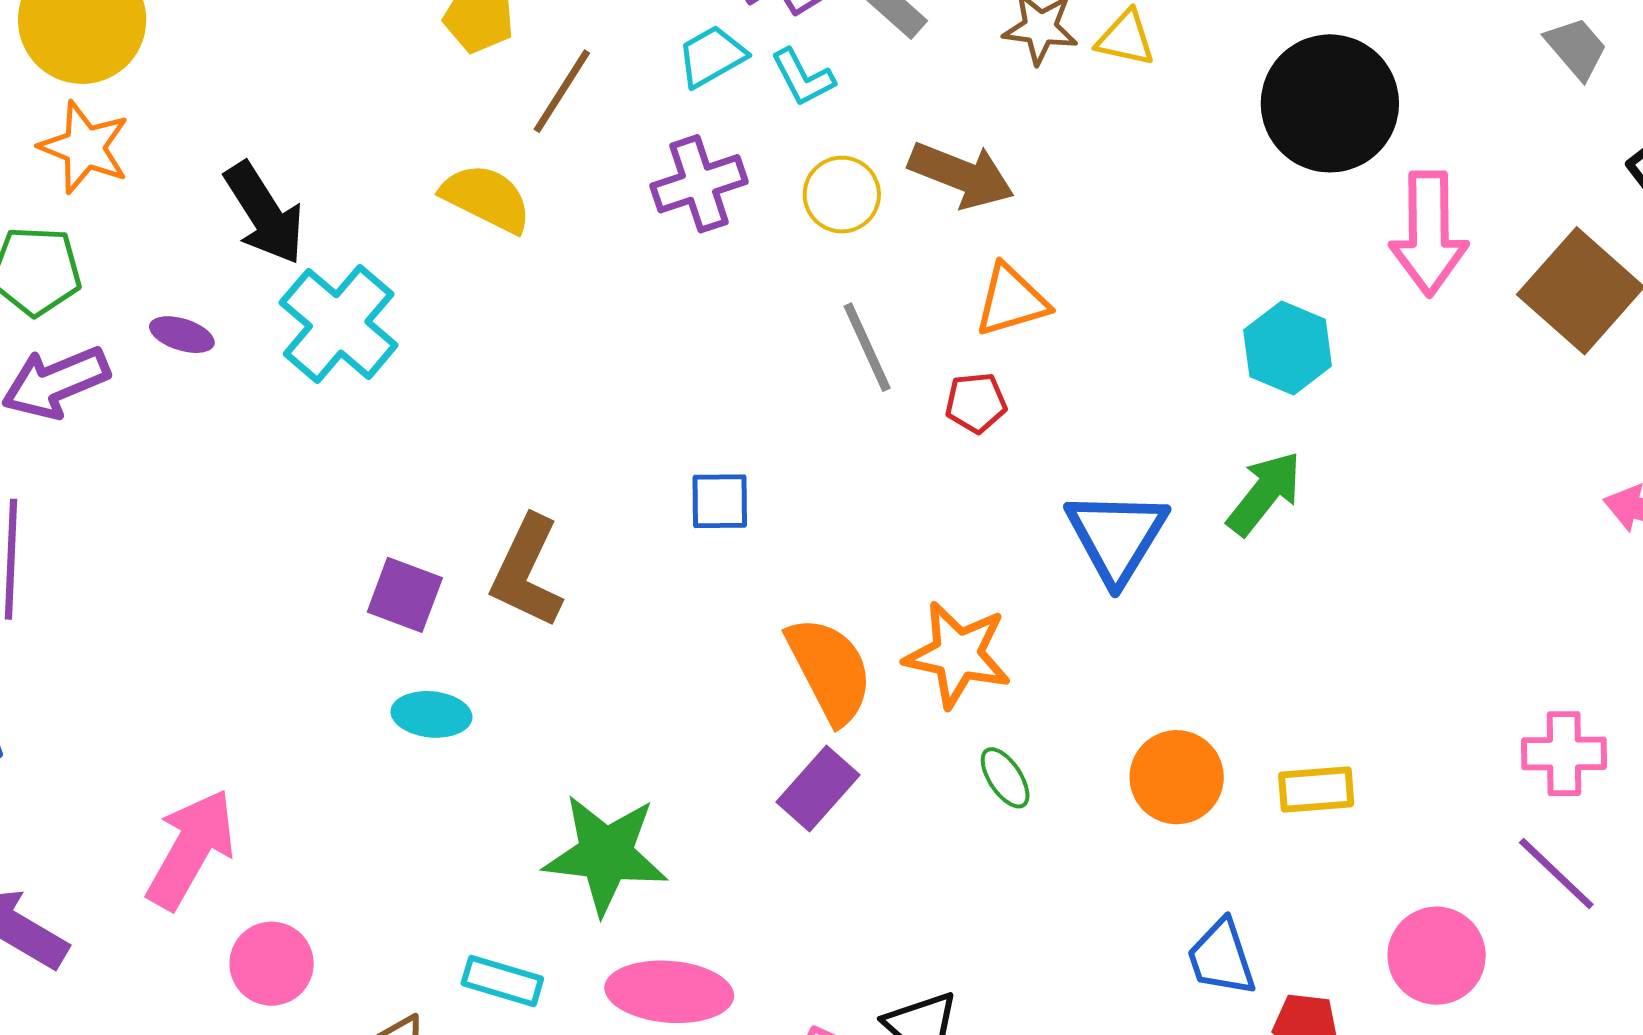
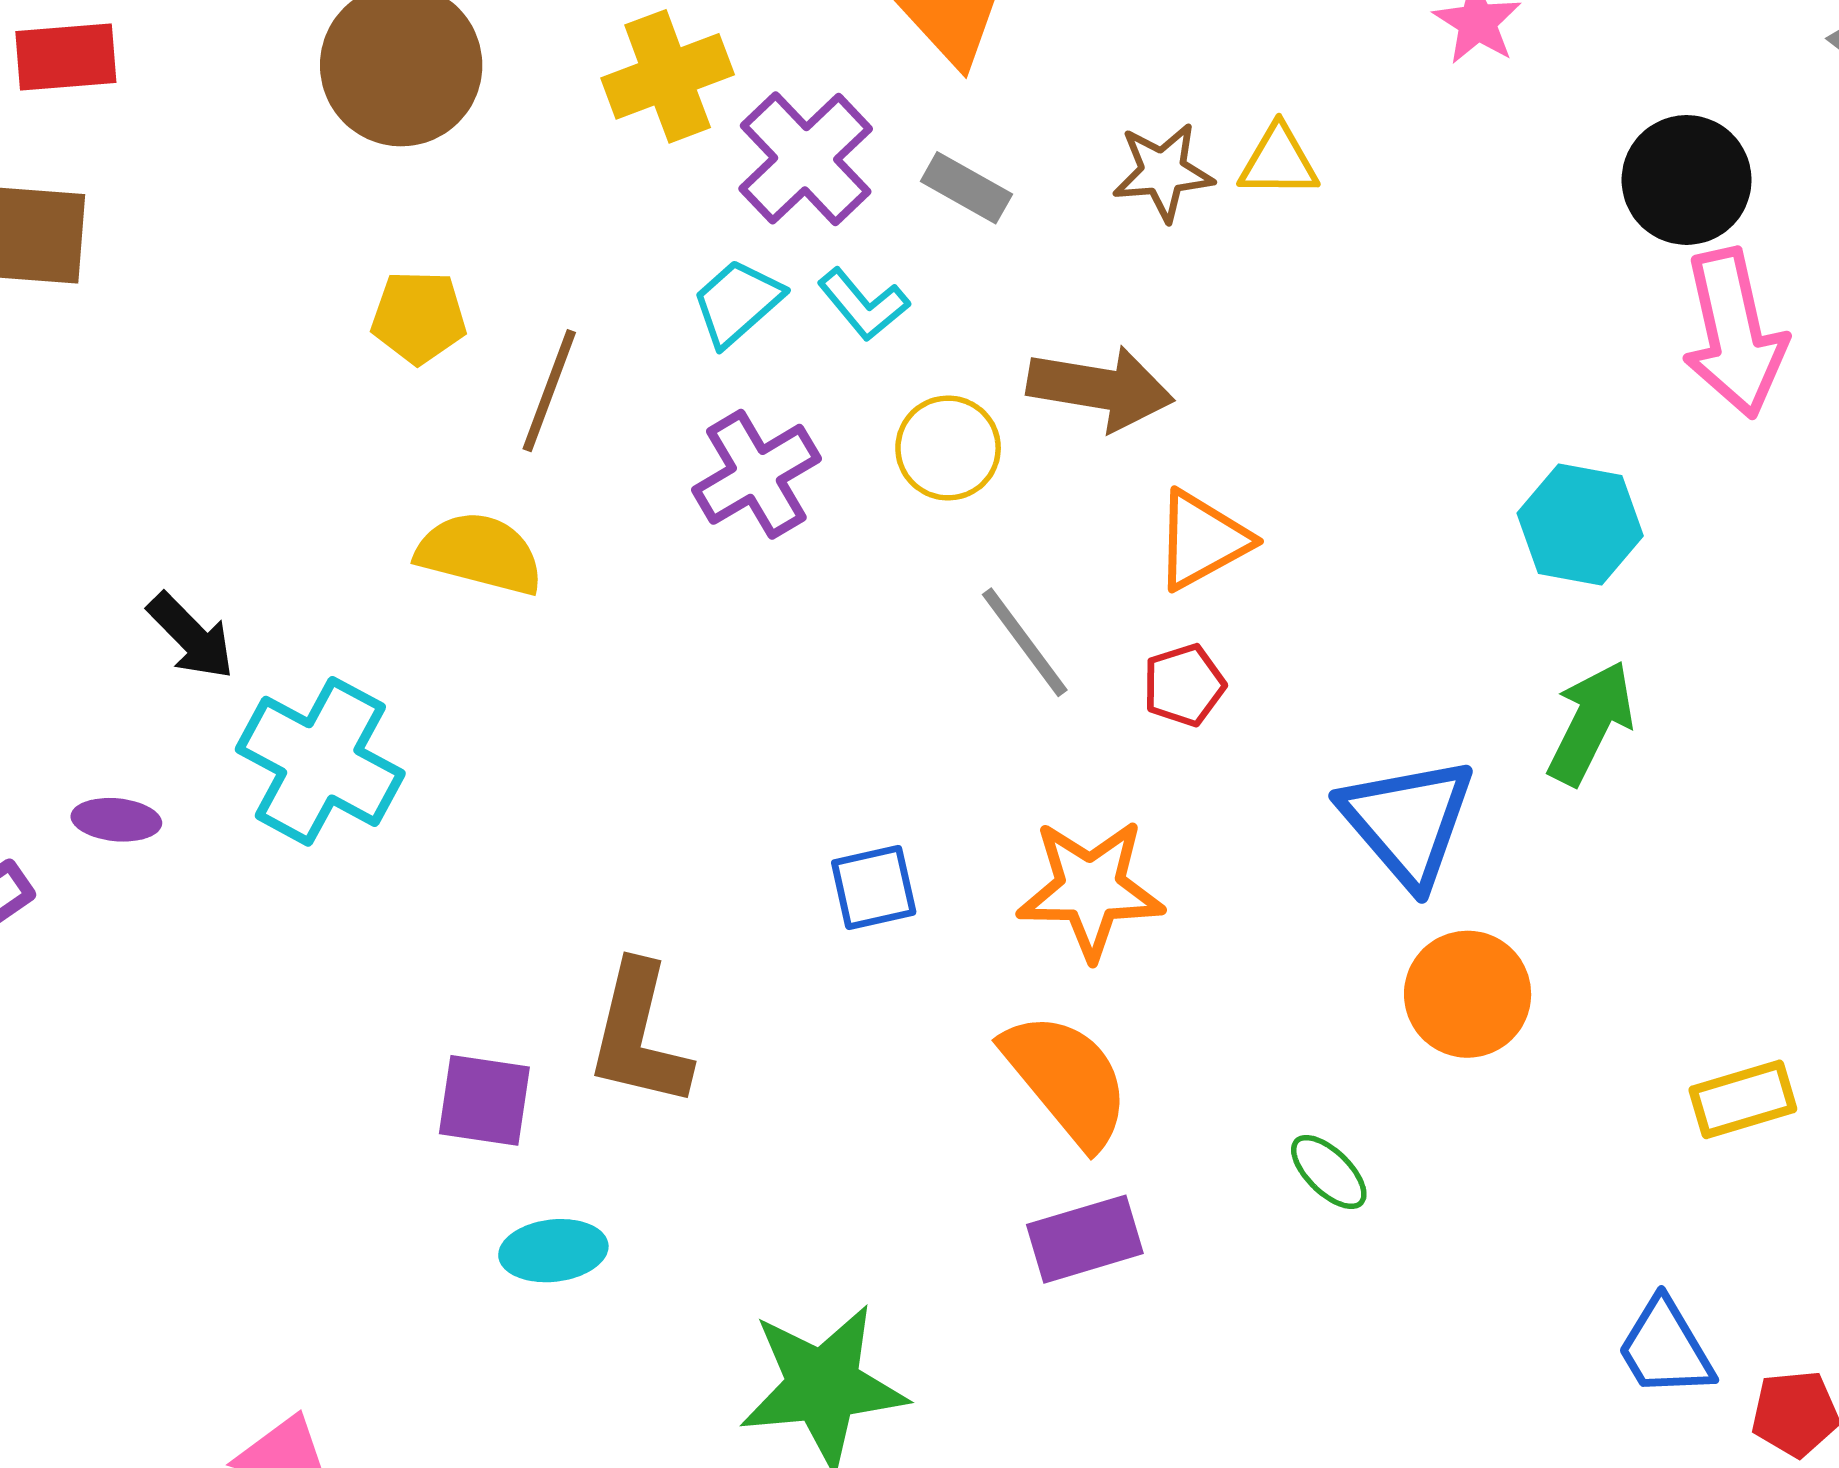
black circle: (1330, 103) -> (1687, 180), moved, size x0.7
black arrow: (264, 213) -> (191, 636), size x0.7
orange star: (958, 655) -> (1091, 889), moved
orange circle: (1177, 777) -> (1468, 994), moved
purple rectangle: (818, 788) -> (1085, 1239), turned 44

